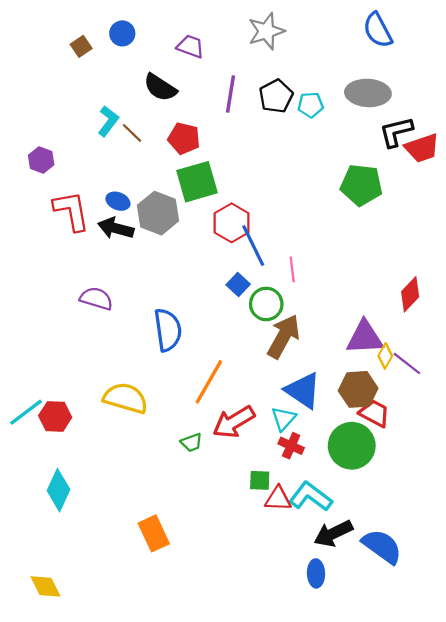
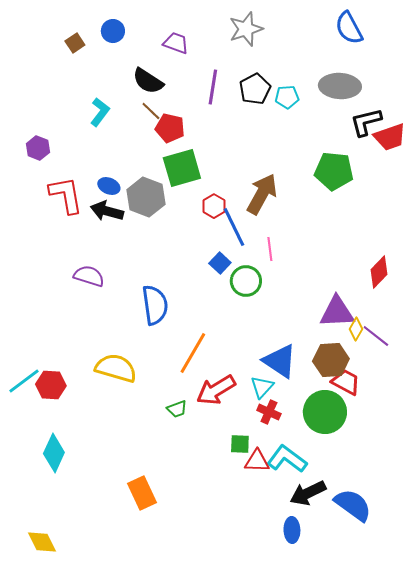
brown line: (132, 133) -> (151, 111), moved
red hexagon: (232, 223) -> (214, 206), size x0.7
brown arrow: (284, 336) -> (262, 194), moved

